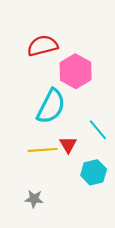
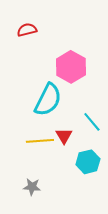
red semicircle: (43, 46) -> (27, 30), moved, size x0.7

